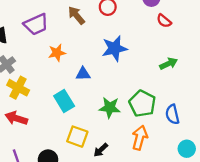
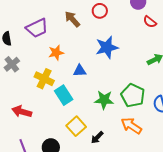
yellow cross: (18, 88) -> (44, 79), moved
yellow square: (77, 137) -> (76, 126), turned 30
orange arrow: (140, 138) -> (131, 126), turned -70

